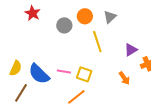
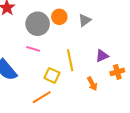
gray circle: (64, 25) -> (38, 24), size x1.5
yellow line: (97, 42) -> (70, 60), moved
pink line: (64, 72) -> (33, 49), moved

